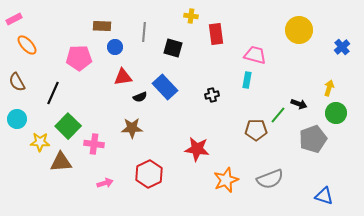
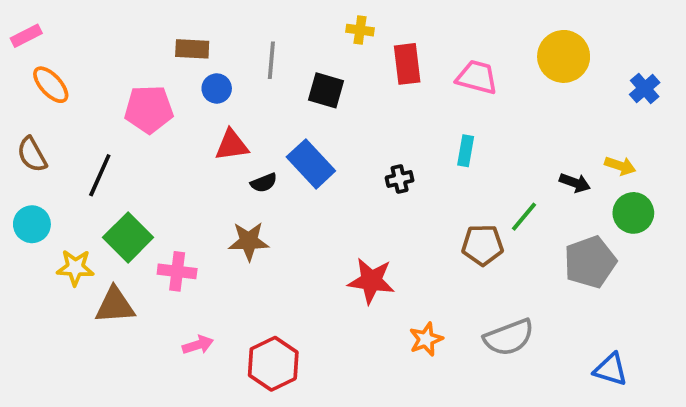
pink trapezoid: (255, 55) -> (477, 77), moved
yellow arrow: (329, 88) -> (620, 166), turned 91
black arrow: (299, 104) -> (575, 183), moved
red hexagon: (149, 174) -> (273, 364), moved
orange star: (226, 180) -> (426, 339), size x0.7

